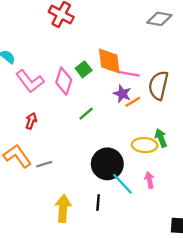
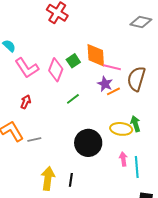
cyan line: (123, 184) -> (137, 167), moved, turned 35
black line: (98, 202) -> (71, 180), moved

